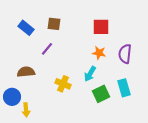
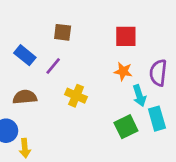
blue rectangle: (26, 28) -> (25, 55), moved
cyan arrow: (90, 74) -> (139, 96), moved, turned -49
yellow cross: (63, 84) -> (76, 96), moved

